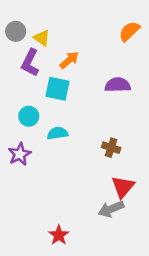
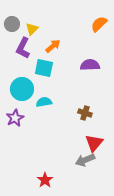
yellow triangle: (42, 38) -> (32, 29), turned 40
cyan circle: (29, 116) -> (22, 89), size x1.5

